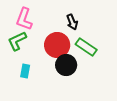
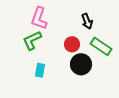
red circle: (57, 45) -> (72, 44), size x0.6

